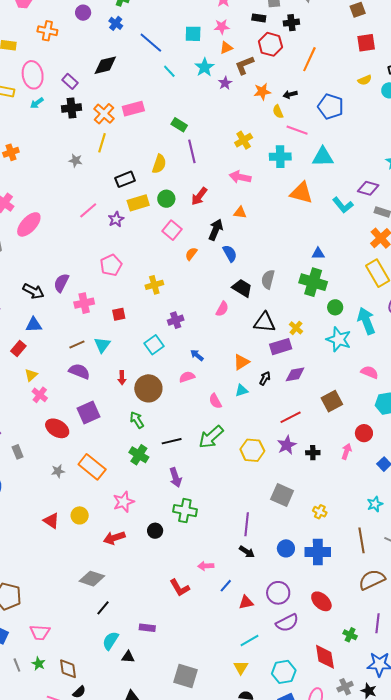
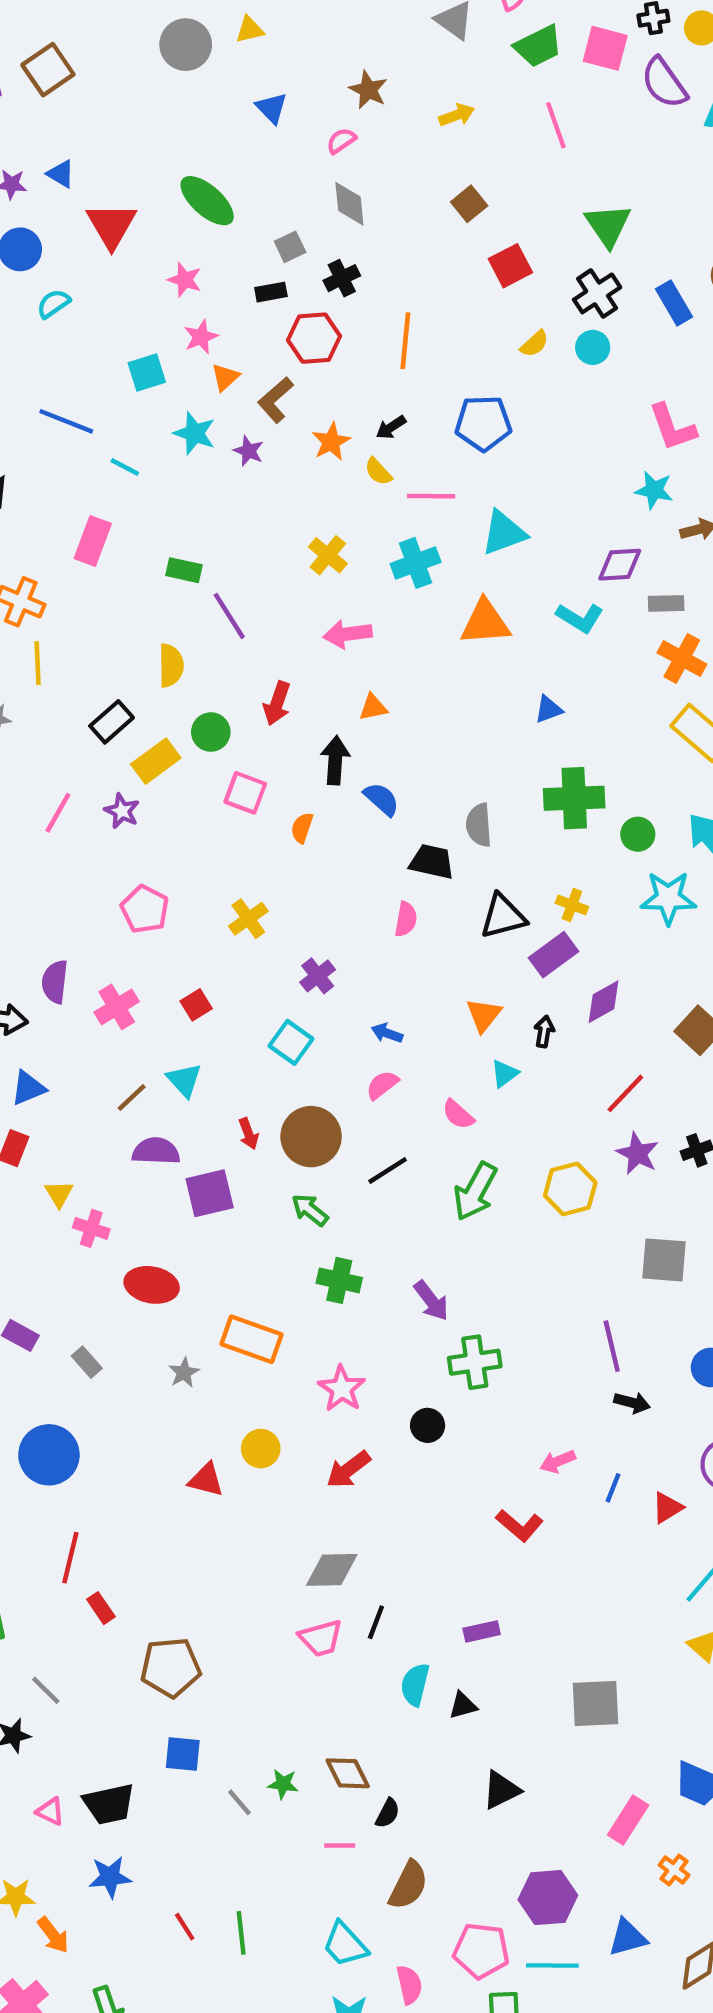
pink rectangle: (133, 109) -> (93, 541), moved, turned -35
blue triangle: (318, 254) -> (548, 709), moved
purple square: (88, 412) -> (210, 1193), moved, turned 30
black line: (172, 441) -> (388, 1170), moved
pink trapezoid: (40, 632) -> (321, 1638), moved

